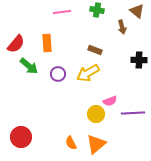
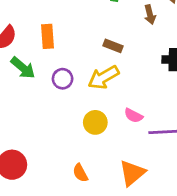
pink semicircle: (110, 101) -> (133, 116), turned 48
yellow circle: (96, 114) -> (95, 122), moved
orange triangle: (96, 144) -> (132, 173), moved

